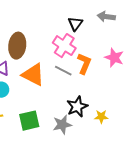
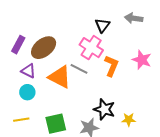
brown ellipse: (17, 46) -> (44, 48), turned 45
gray line: (63, 71) -> (79, 69), moved
black star: (77, 107) -> (104, 109), turned -30

